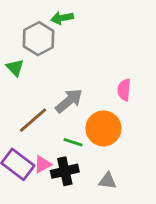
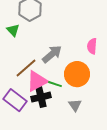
pink triangle: (43, 164) -> (37, 81), moved, size x1.6
black cross: (65, 171) -> (41, 97), moved
gray triangle: (108, 181) -> (75, 105), moved, turned 48

